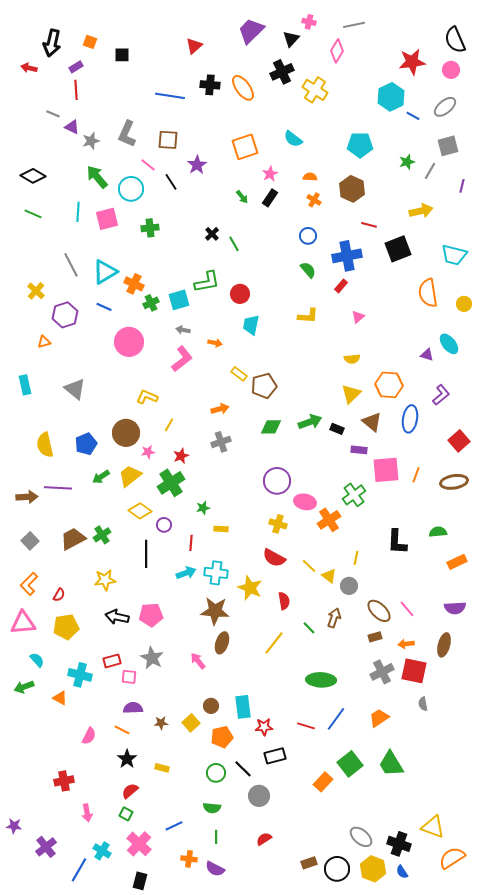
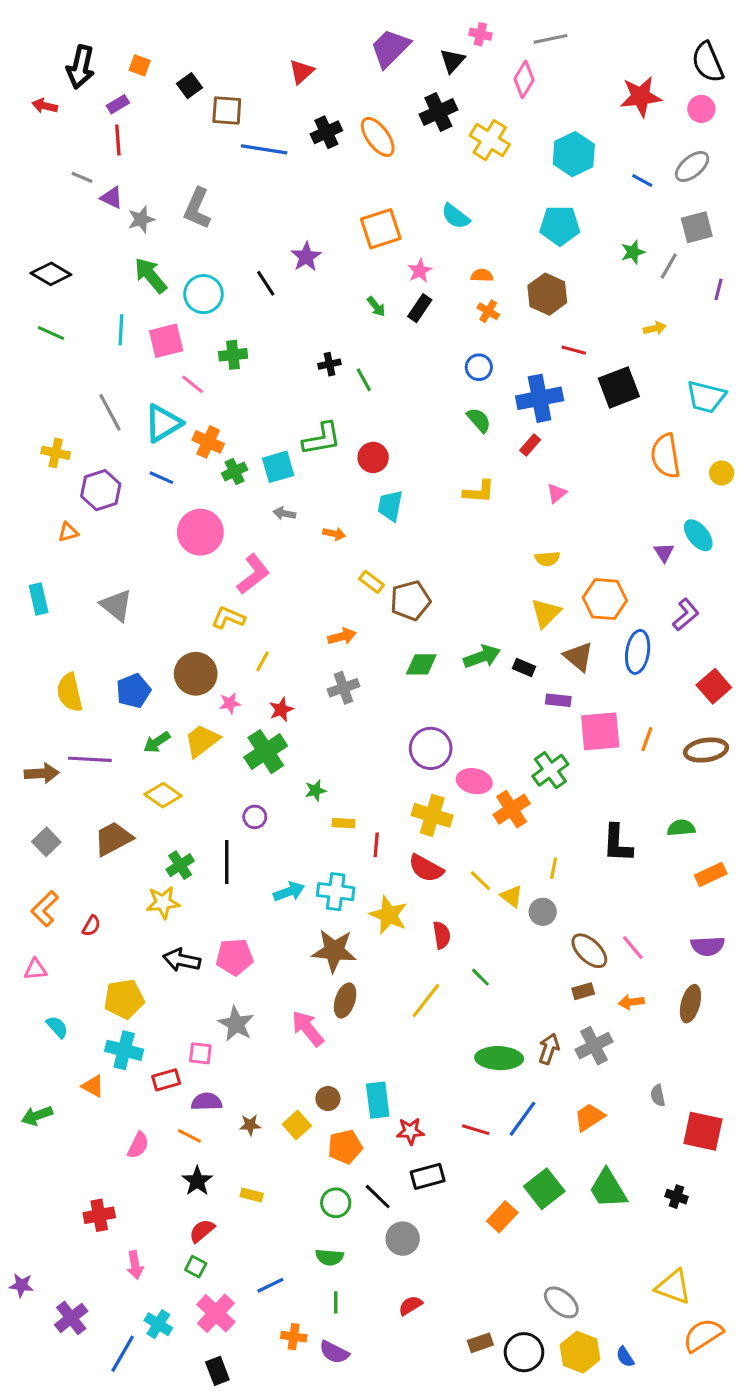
black square: (122, 55) -> (189, 86), turned -35
black cross: (210, 85) -> (326, 132), turned -30
cyan hexagon: (391, 97) -> (574, 154), moved
brown square: (168, 140) -> (227, 110), moved
pink line: (148, 165) -> (193, 384), moved
yellow arrow: (421, 211) -> (655, 328), size x0.6
black cross: (212, 234) -> (329, 364), turned 32
yellow cross: (36, 291) -> (56, 453), turned -30
purple triangle: (427, 355) -> (664, 552), turned 40
pink L-shape: (182, 359) -> (253, 574), moved
yellow diamond: (140, 511) -> (163, 795), moved
yellow cross: (278, 524) -> (432, 815), size x1.4
green cross: (102, 535) -> (180, 865), moved
red line: (191, 543) -> (376, 845), moved
brown arrow: (334, 618) -> (549, 1049), moved
pink triangle: (23, 623) -> (35, 969), size x0.6
yellow pentagon: (66, 627) -> (124, 999), moved
red rectangle: (112, 661) -> (166, 1080), moved
pink arrow: (198, 661) -> (308, 1029), size x1.4
red square: (414, 671) -> (703, 1131), moved
green arrow: (24, 687) -> (37, 1116), moved
black cross: (399, 844) -> (676, 1197), moved, size x0.6
black rectangle: (140, 881) -> (217, 1371), turned -36

